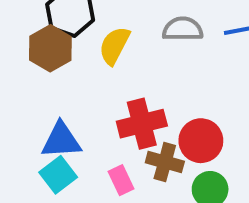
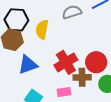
blue triangle: (61, 140) -> (28, 65), moved
pink rectangle: (121, 180) -> (64, 92), turned -56

